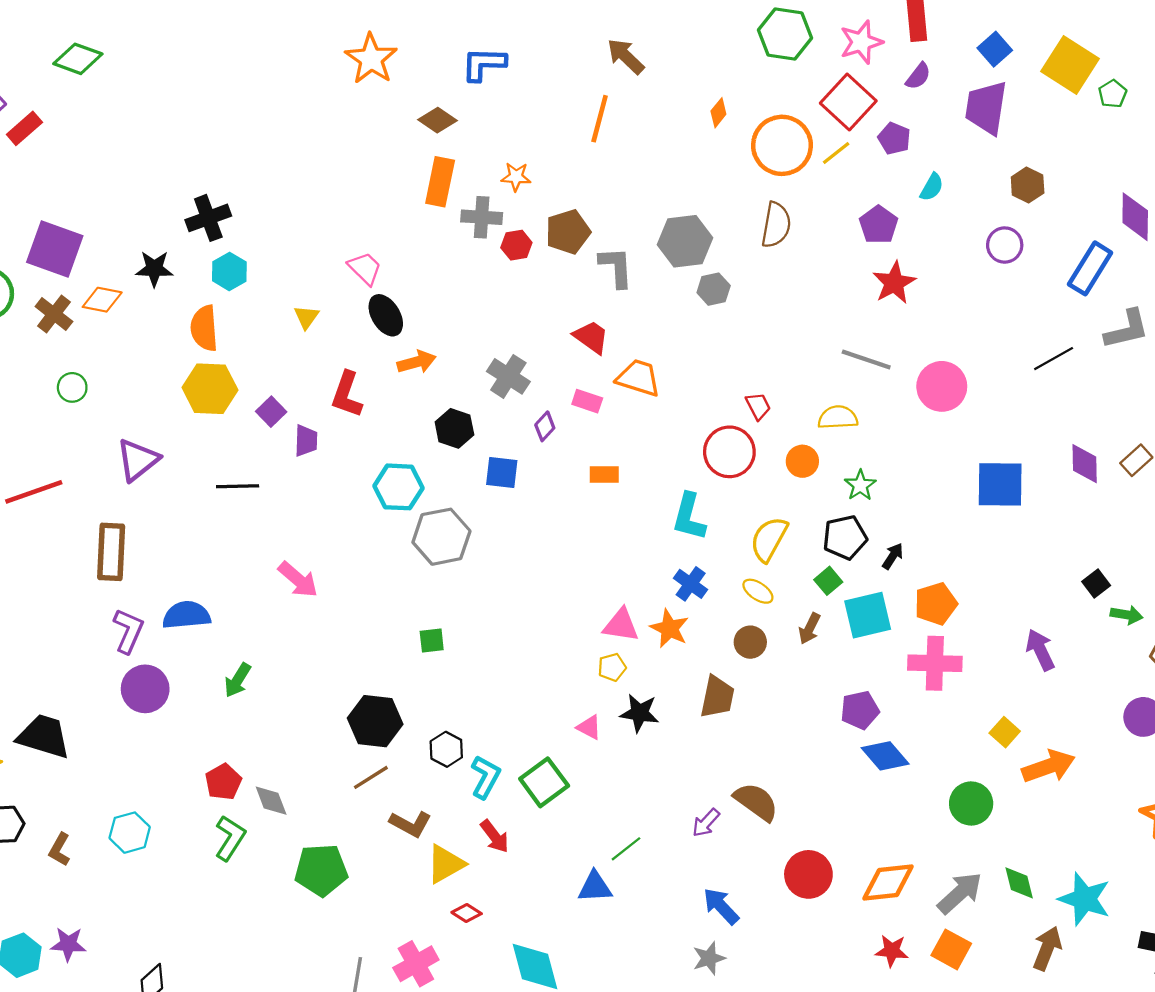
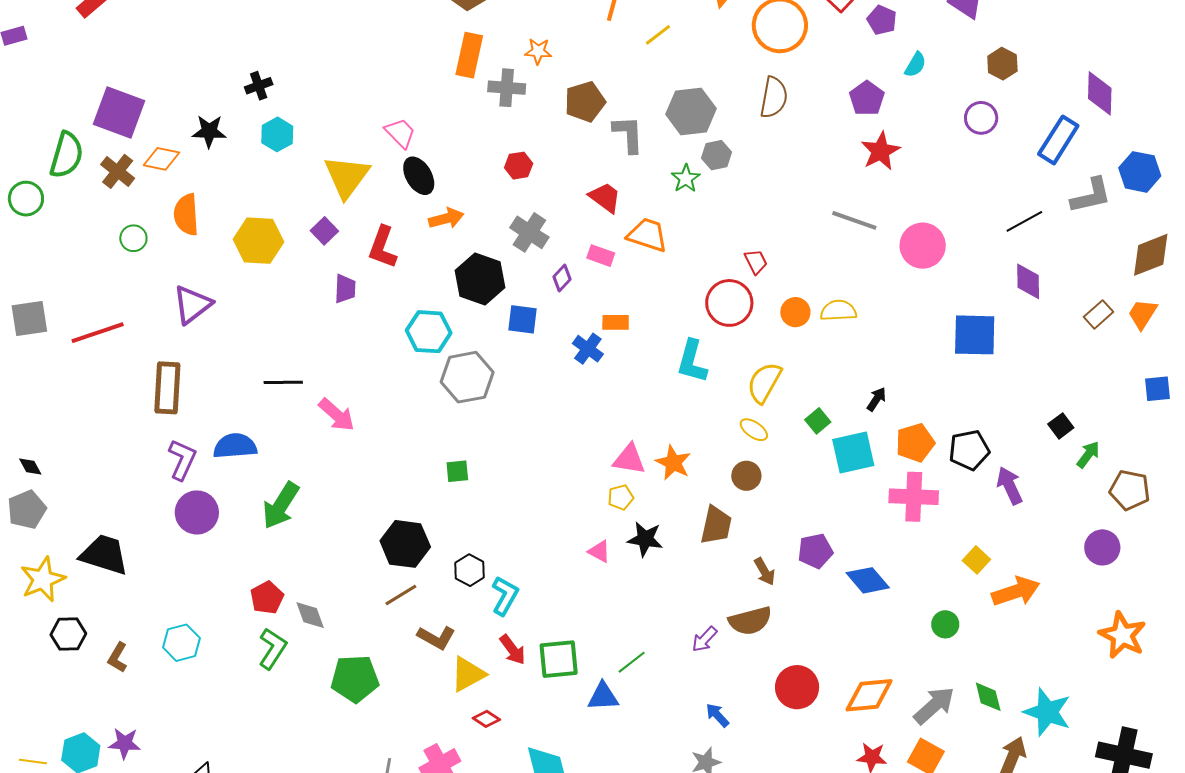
yellow line: (836, 153) -> (658, 35), moved
black cross: (208, 218) -> (259, 86), size x0.7
red hexagon: (516, 245) -> (519, 166), moved
yellow triangle: (306, 317) -> (347, 177), size x2.0
orange semicircle: (204, 328) -> (186, 215), moved
purple square: (271, 412) -> (324, 231), moved
yellow semicircle: (838, 417) -> (838, 311), moved
black hexagon: (454, 428) -> (480, 279), size x1.4
purple diamond: (1085, 464) -> (1028, 281), moved
green star: (860, 485) -> (686, 178), moved
black line: (238, 486) -> (283, 382), moved
black pentagon: (845, 537) -> (969, 450), moved
blue cross: (691, 584) -> (588, 349), moved
green arrow: (1127, 615) -> (1088, 455), turned -64
brown arrow: (809, 629) -> (765, 572), moved, turned -56
green arrow: (238, 680) -> (281, 505), size x1.5
purple pentagon: (860, 710) -> (815, 551), moved
green square: (544, 782) -> (559, 659), moved, turned 30
brown semicircle: (756, 802) -> (750, 621), turned 129
green circle: (971, 803) -> (945, 624), size x0.7
blue arrow: (721, 906) -> (717, 715), size x0.7

